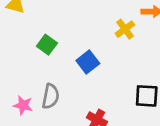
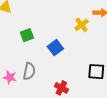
green square: (47, 45) -> (27, 35), turned 32

